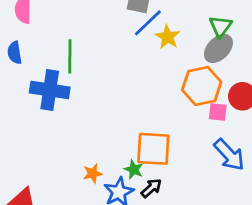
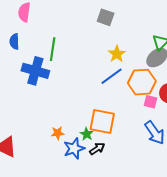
blue line: (148, 23) -> (112, 76), moved
yellow star: (168, 37) -> (117, 54), moved

